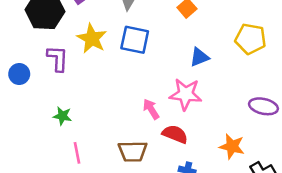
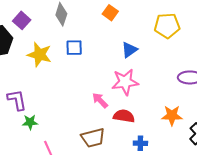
blue square: (135, 40) -> (74, 48), size x0.7
purple L-shape: (58, 58) -> (17, 100), moved

